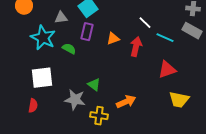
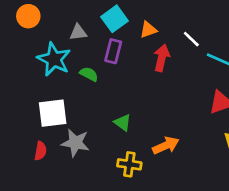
orange triangle: (113, 39) -> (148, 30), moved
red arrow: (136, 47) -> (162, 58), moved
gray star: (75, 100) -> (75, 143), moved

